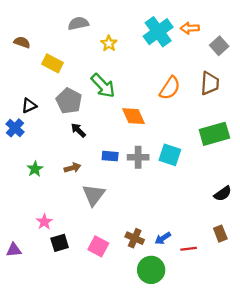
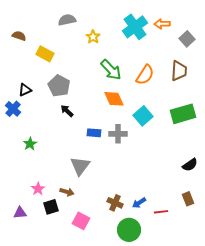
green arrow: (103, 86) -> (111, 70), moved
cyan square: (170, 155) -> (143, 116), moved, turned 30
brown arrow: (72, 168) -> (67, 192), moved, turned 32
pink square: (98, 246) -> (81, 221), moved
purple triangle: (14, 250) -> (20, 213), moved

